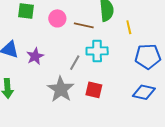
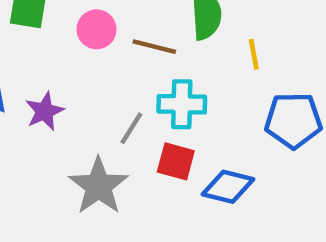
red square: (94, 90) -> (176, 161), moved
blue diamond: (144, 92) -> (228, 187), moved

